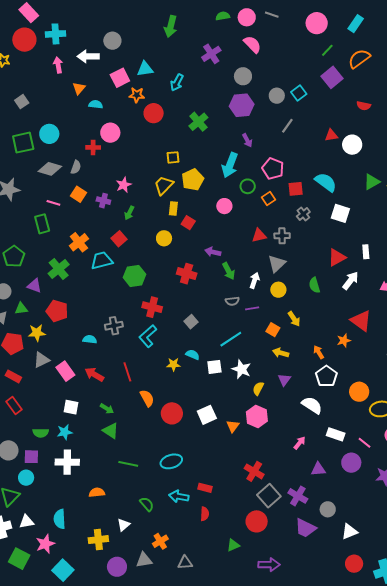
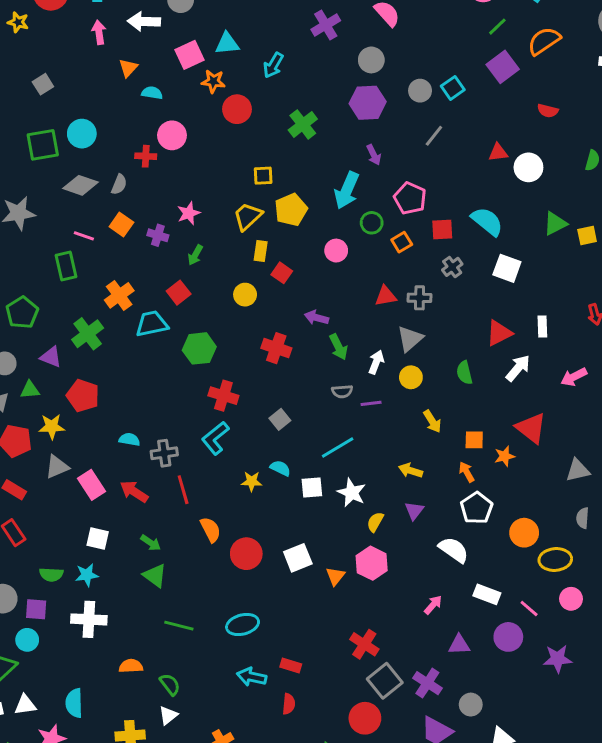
gray cross: (114, 326) -> (164, 453), moved
orange square: (273, 330) -> (474, 440), moved, turned -32
green semicircle: (147, 504) -> (170, 684), moved

